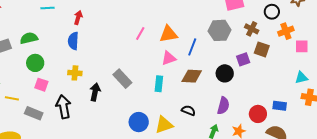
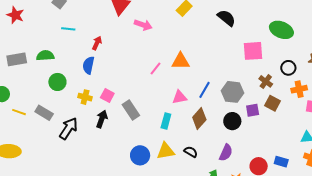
gray hexagon: (220, 30) -> (232, 92), moved
orange triangle: (168, 34) -> (180, 61), moved
green circle: (35, 63) -> (57, 82), moved
brown diamond: (192, 76) -> (199, 119), turned -60
pink square: (41, 85) -> (107, 95), moved
black arrow: (64, 107) -> (69, 128), turned 35
gray rectangle: (34, 113) -> (44, 113), moved
yellow triangle: (164, 125) -> (166, 151), moved

